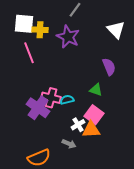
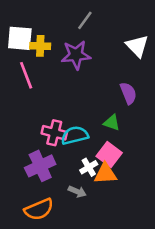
purple star: (68, 37) -> (76, 55), turned -30
cyan semicircle: (67, 100) -> (75, 135), size x1.5
purple cross: (38, 108) -> (40, 166), moved, turned 30

